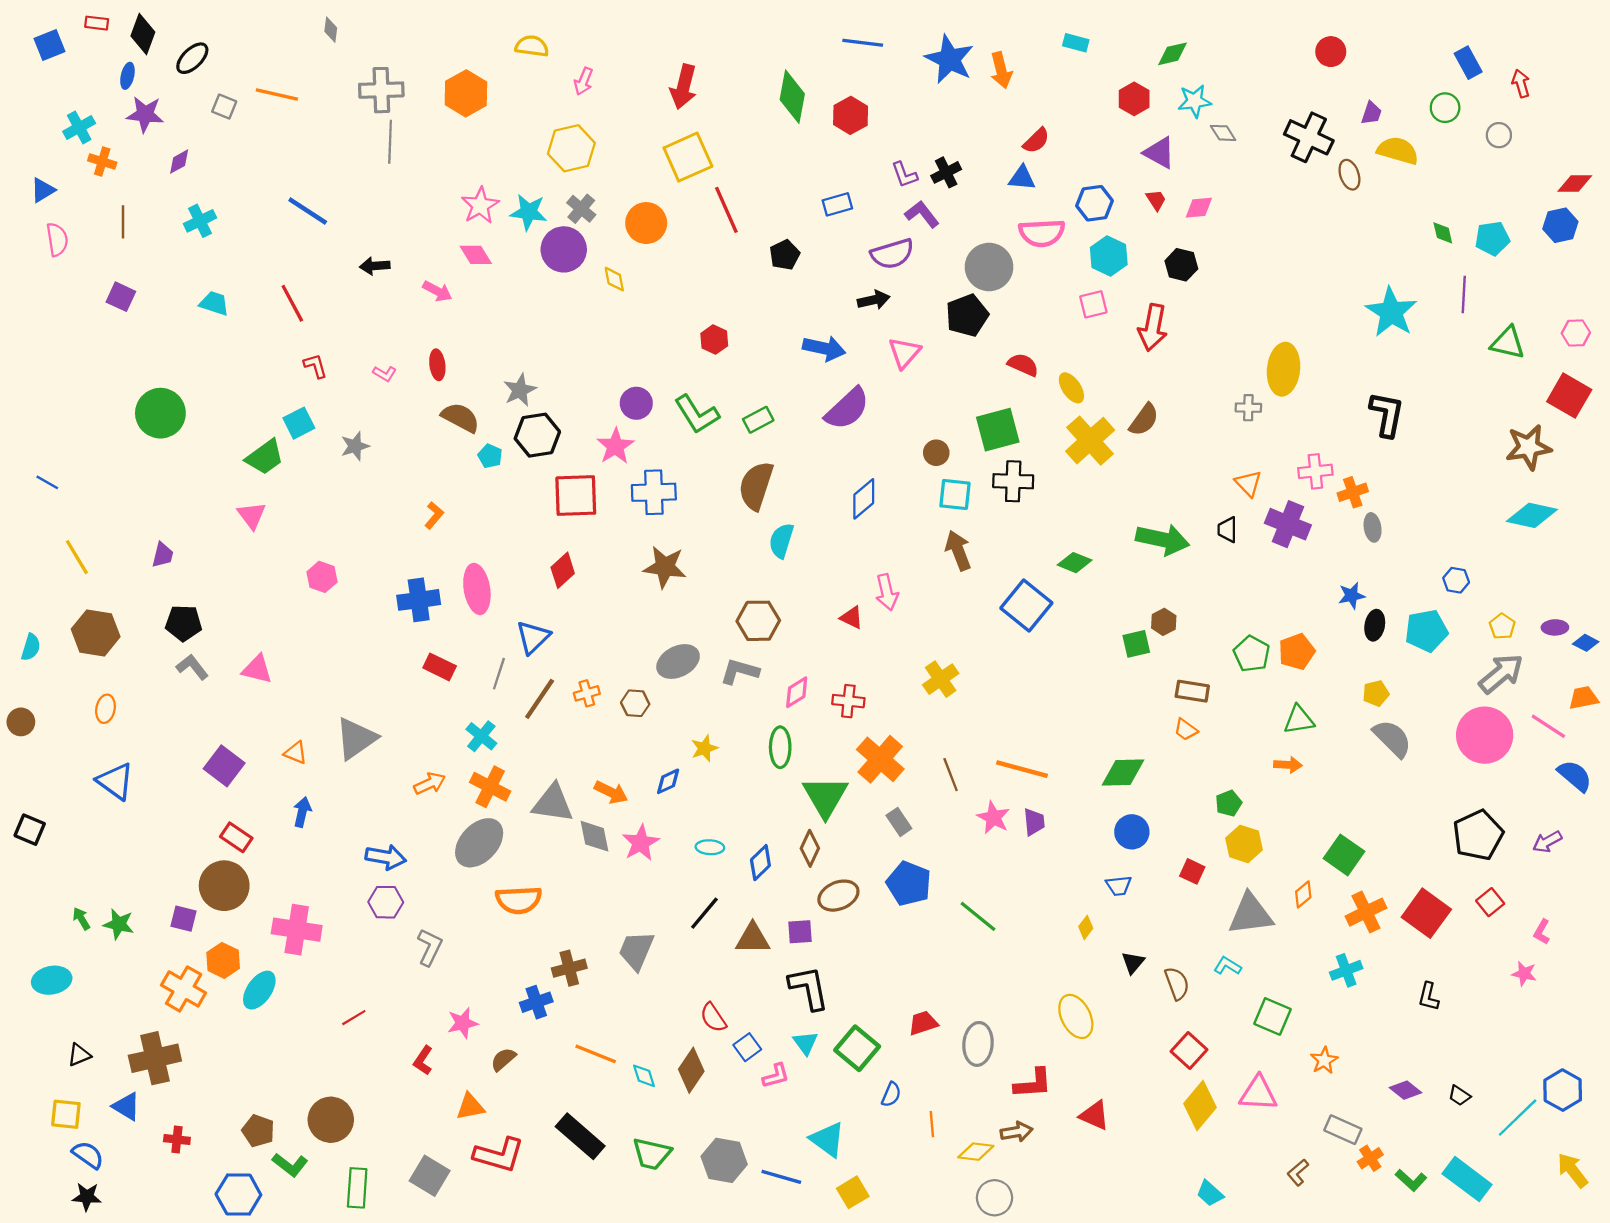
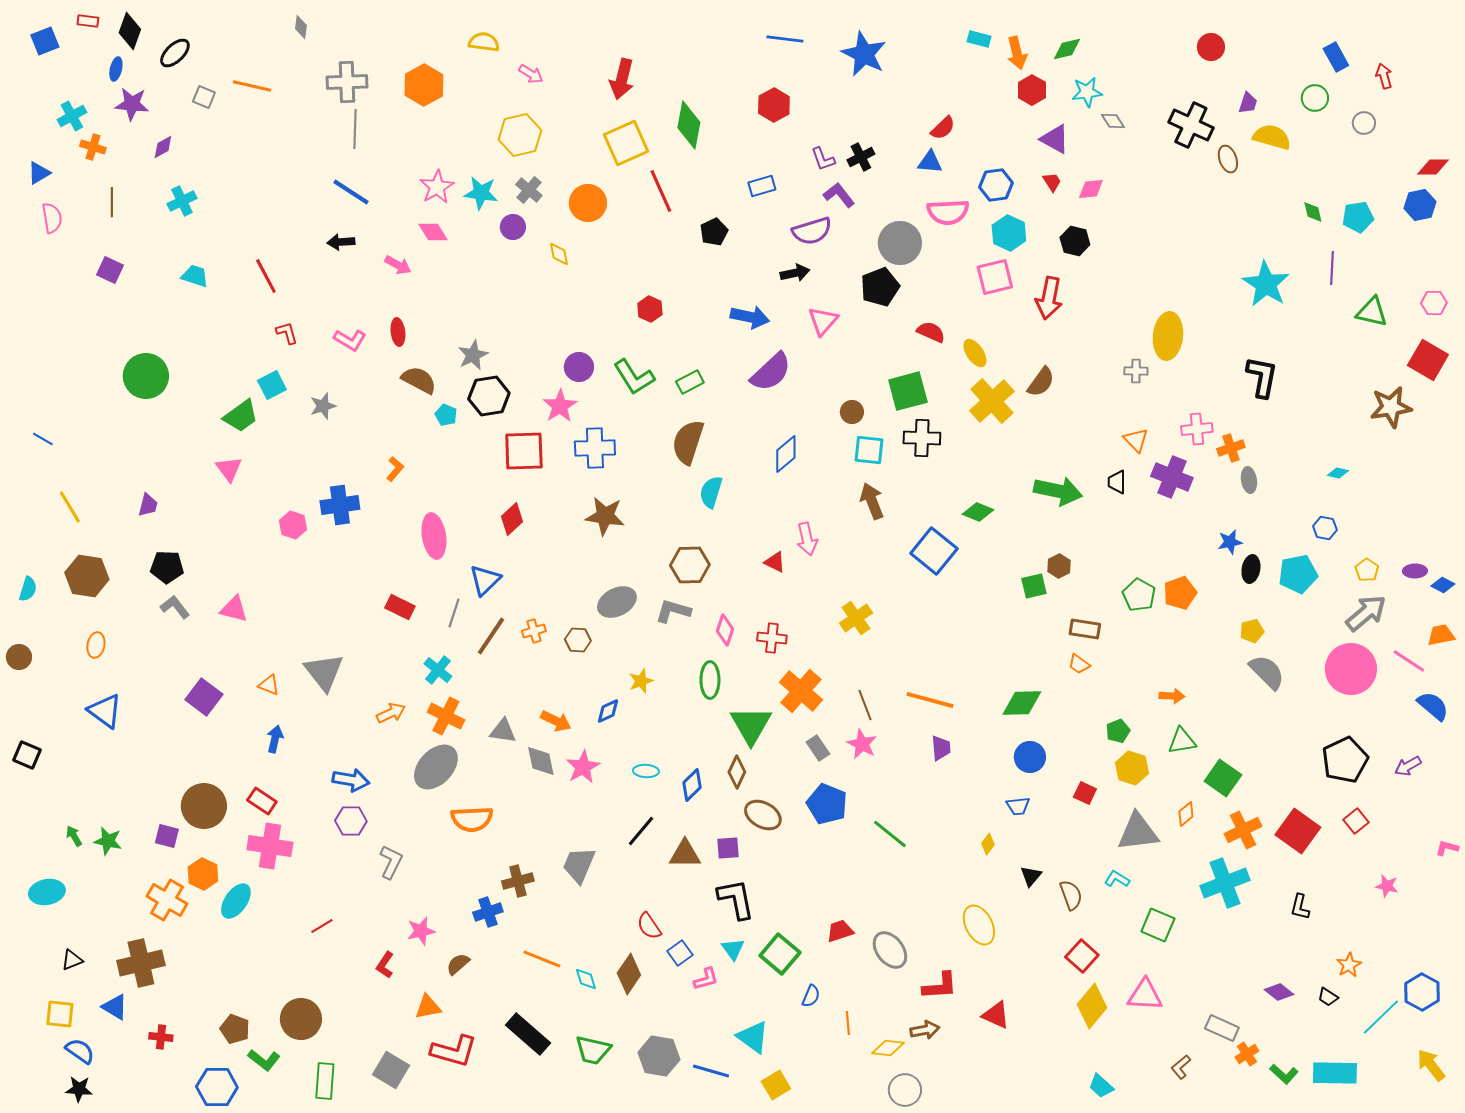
orange arrow: (1001, 70) -> (1017, 53), moved
pink arrow: (584, 81) -> (531, 74), turned -80
green diamond: (792, 97) -> (689, 125), moved
blue line: (308, 211) -> (351, 192), moved
purple circle: (564, 249) -> (513, 227), size x0.6
pink square: (1093, 304) -> (995, 277), size x1.4
pink L-shape: (385, 374) -> (350, 340), size x1.5
cyan diamond: (1532, 515) -> (1338, 473), moved, size x0.5
blue cross: (419, 600) -> (340, 505), moved
pink diamond: (797, 692) -> (725, 630), turned -40
green triangle: (1299, 720) -> (1182, 741), moved
gray triangle: (356, 738) -> (324, 672), turned -33
gray triangle: (553, 803) -> (503, 731), size x0.7
pink star: (993, 818) -> (862, 744), moved
red rectangle: (236, 837) -> (262, 801), moved
brown ellipse: (838, 896) -> (763, 815), turned 51
pink L-shape: (1542, 932) -> (1447, 848), moved, turned 75
cyan cross: (1346, 970) -> (1225, 883), size x1.6
gray ellipse: (978, 1044) -> (890, 950), turned -42
orange star: (1324, 1060) -> (1349, 965), moved
cyan rectangle: (1467, 1179) -> (1335, 1073), turned -36

